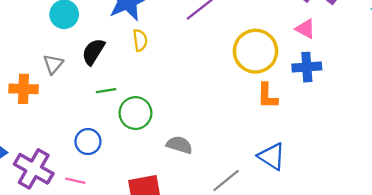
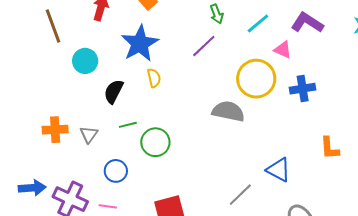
pink triangle: (305, 29) -> (283, 50), moved
gray triangle: (53, 64) -> (89, 135), moved
orange L-shape: (267, 96) -> (330, 148), moved
gray semicircle: (179, 145) -> (228, 111), moved, size x1.4

